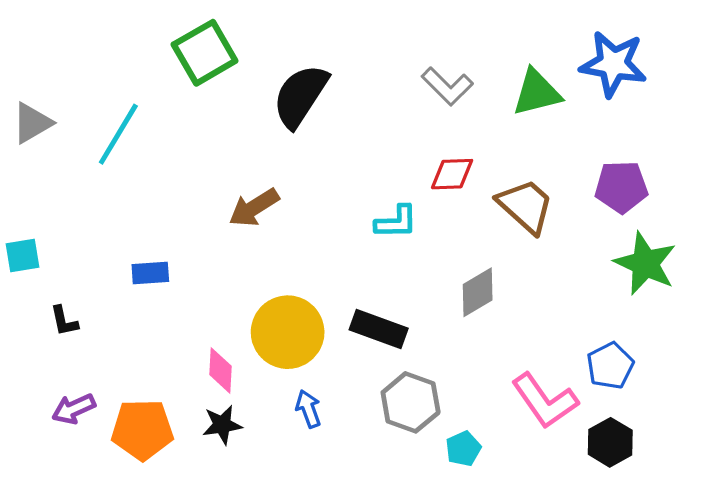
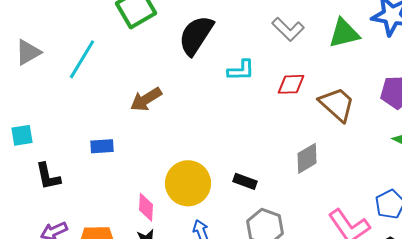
brown arrow: (254, 208) -> (146, 99), moved
cyan L-shape: (396, 222) -> (241, 70), moved
black L-shape: (64, 321) -> (48, 176), size x1.4
black rectangle: (379, 329) -> (245, 181), size x0.7

